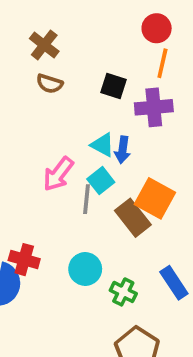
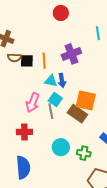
orange line: (162, 63) -> (44, 61), moved
black square: (114, 86) -> (27, 61), moved
red cross: (24, 260) -> (24, 132), moved

